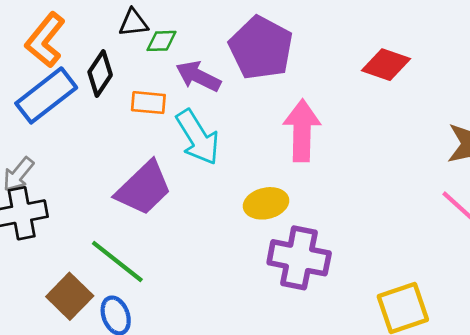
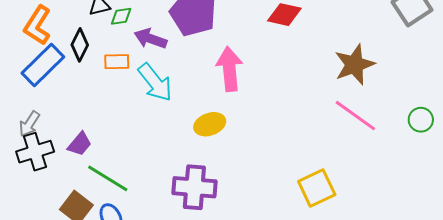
purple trapezoid: (144, 188) -> (80, 144), moved, size x0.6
purple cross: (299, 258) -> (194, 187), moved

